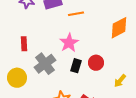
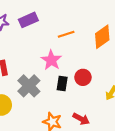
orange line: (76, 14) -> (66, 34), moved

